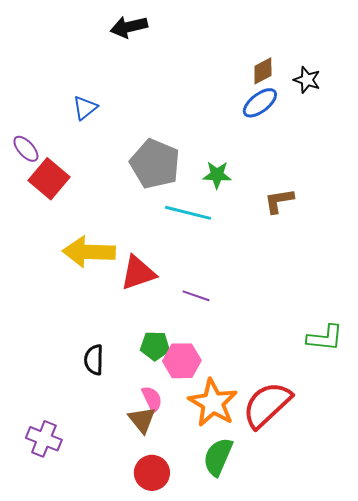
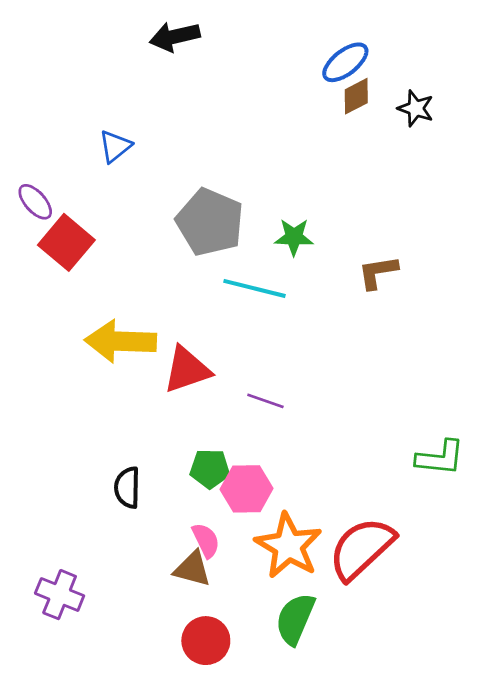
blue ellipse: (260, 103) -> (345, 62), moved
brown triangle: (142, 420) -> (192, 569), turned -36

